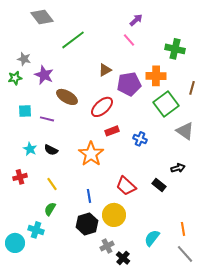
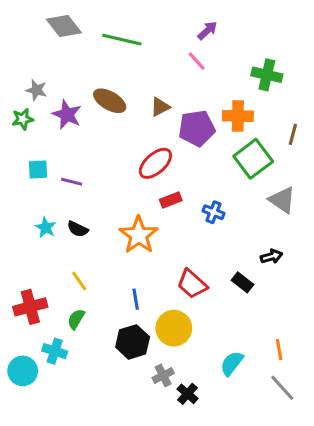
green line: (73, 40) -> (122, 40), moved, turned 50
brown ellipse: (67, 97) -> (110, 101), moved
red cross: (20, 177) -> (30, 307), moved, size x1.5

